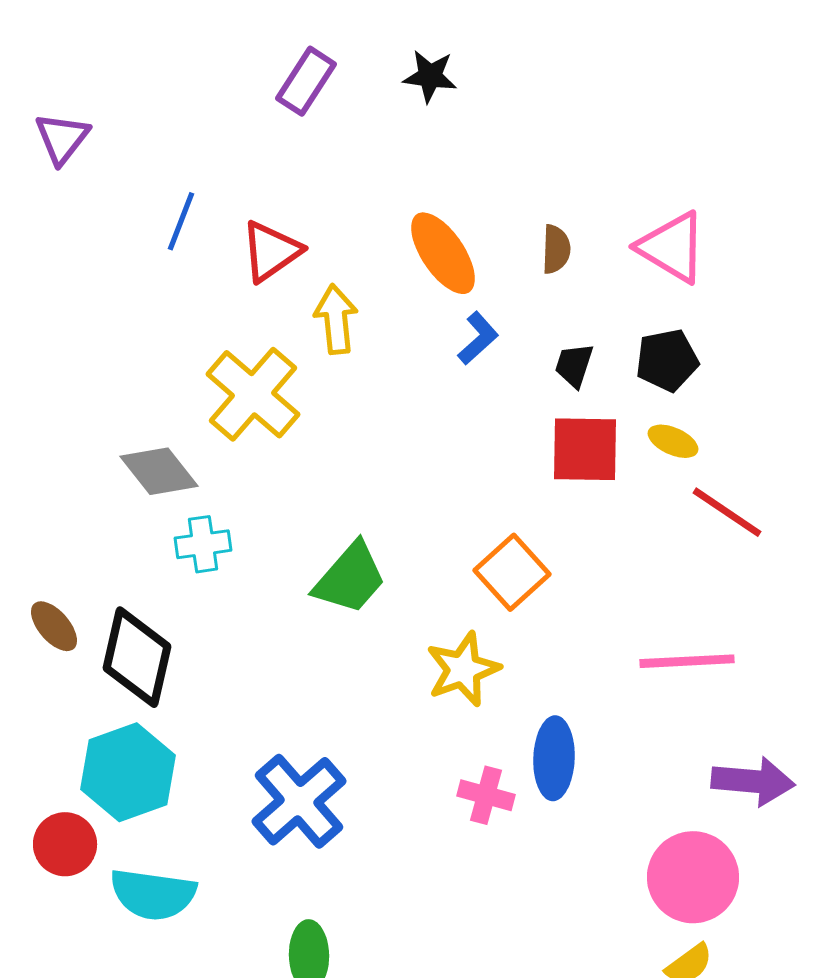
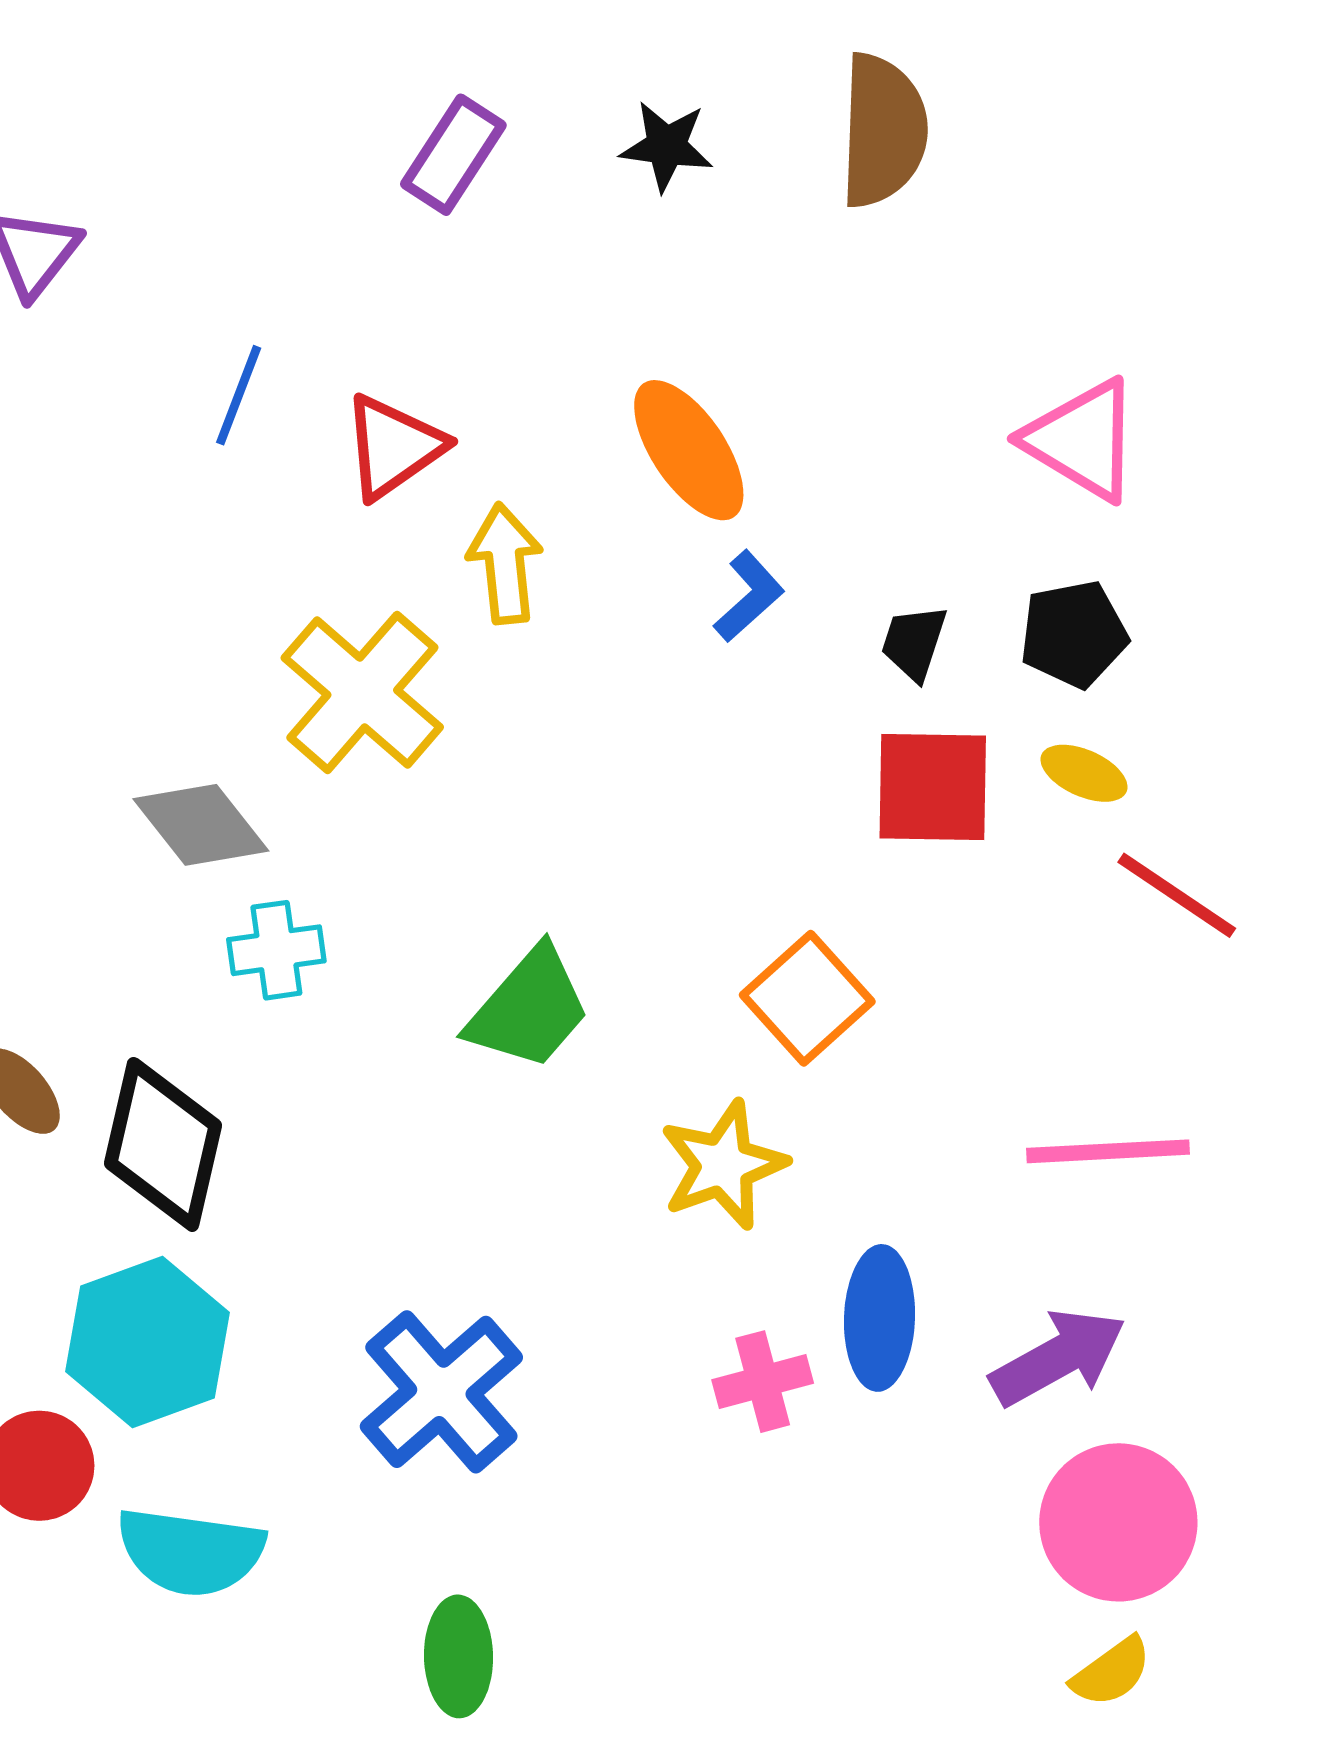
brown semicircle: (556, 249) -> (883, 131), moved, size x1.8
purple arrow: (753, 781) -> (1058, 1357), moved, turned -34
pink cross: (486, 795) -> (763, 1382), turned -30

